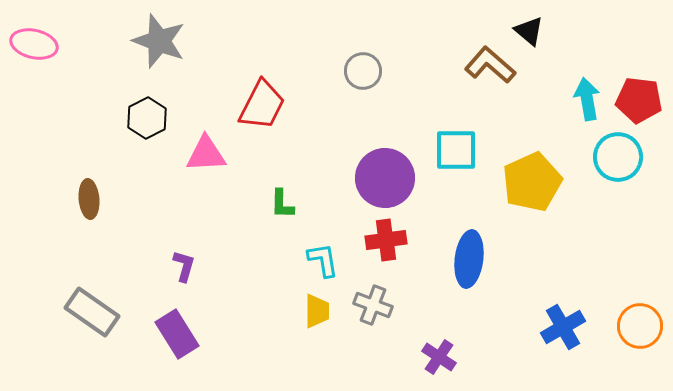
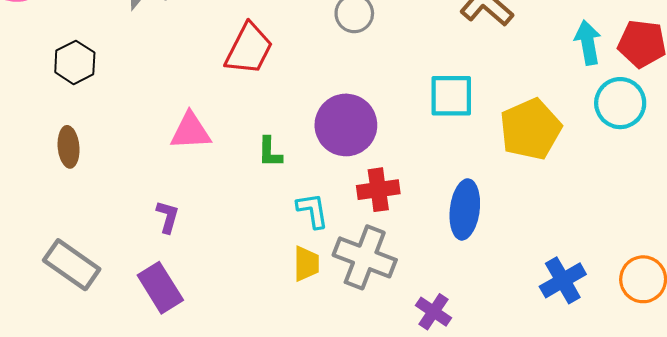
black hexagon: (147, 118) -> (75, 62), moved
pink triangle: (206, 154) -> (191, 131), moved
purple circle: (385, 178) -> (346, 125), moved
gray cross: (373, 305) -> (365, 257), size x1.5

